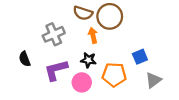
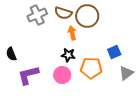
gray cross: (54, 34) -> (37, 15), moved
purple L-shape: (56, 70) -> (28, 75), moved

